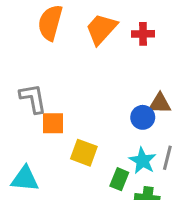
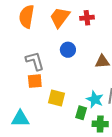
gray L-shape: (33, 98) -> (35, 61), moved
blue circle: (143, 117) -> (68, 50), moved

